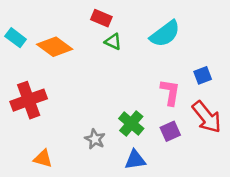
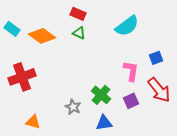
green triangle: (113, 42) -> (79, 33), moved

